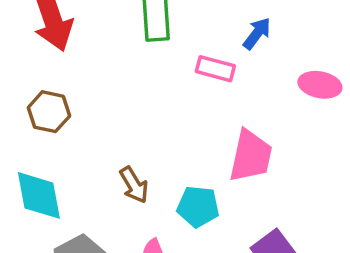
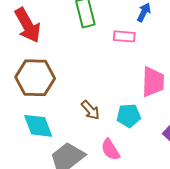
brown hexagon: (49, 112) -> (35, 78), size x1.6

